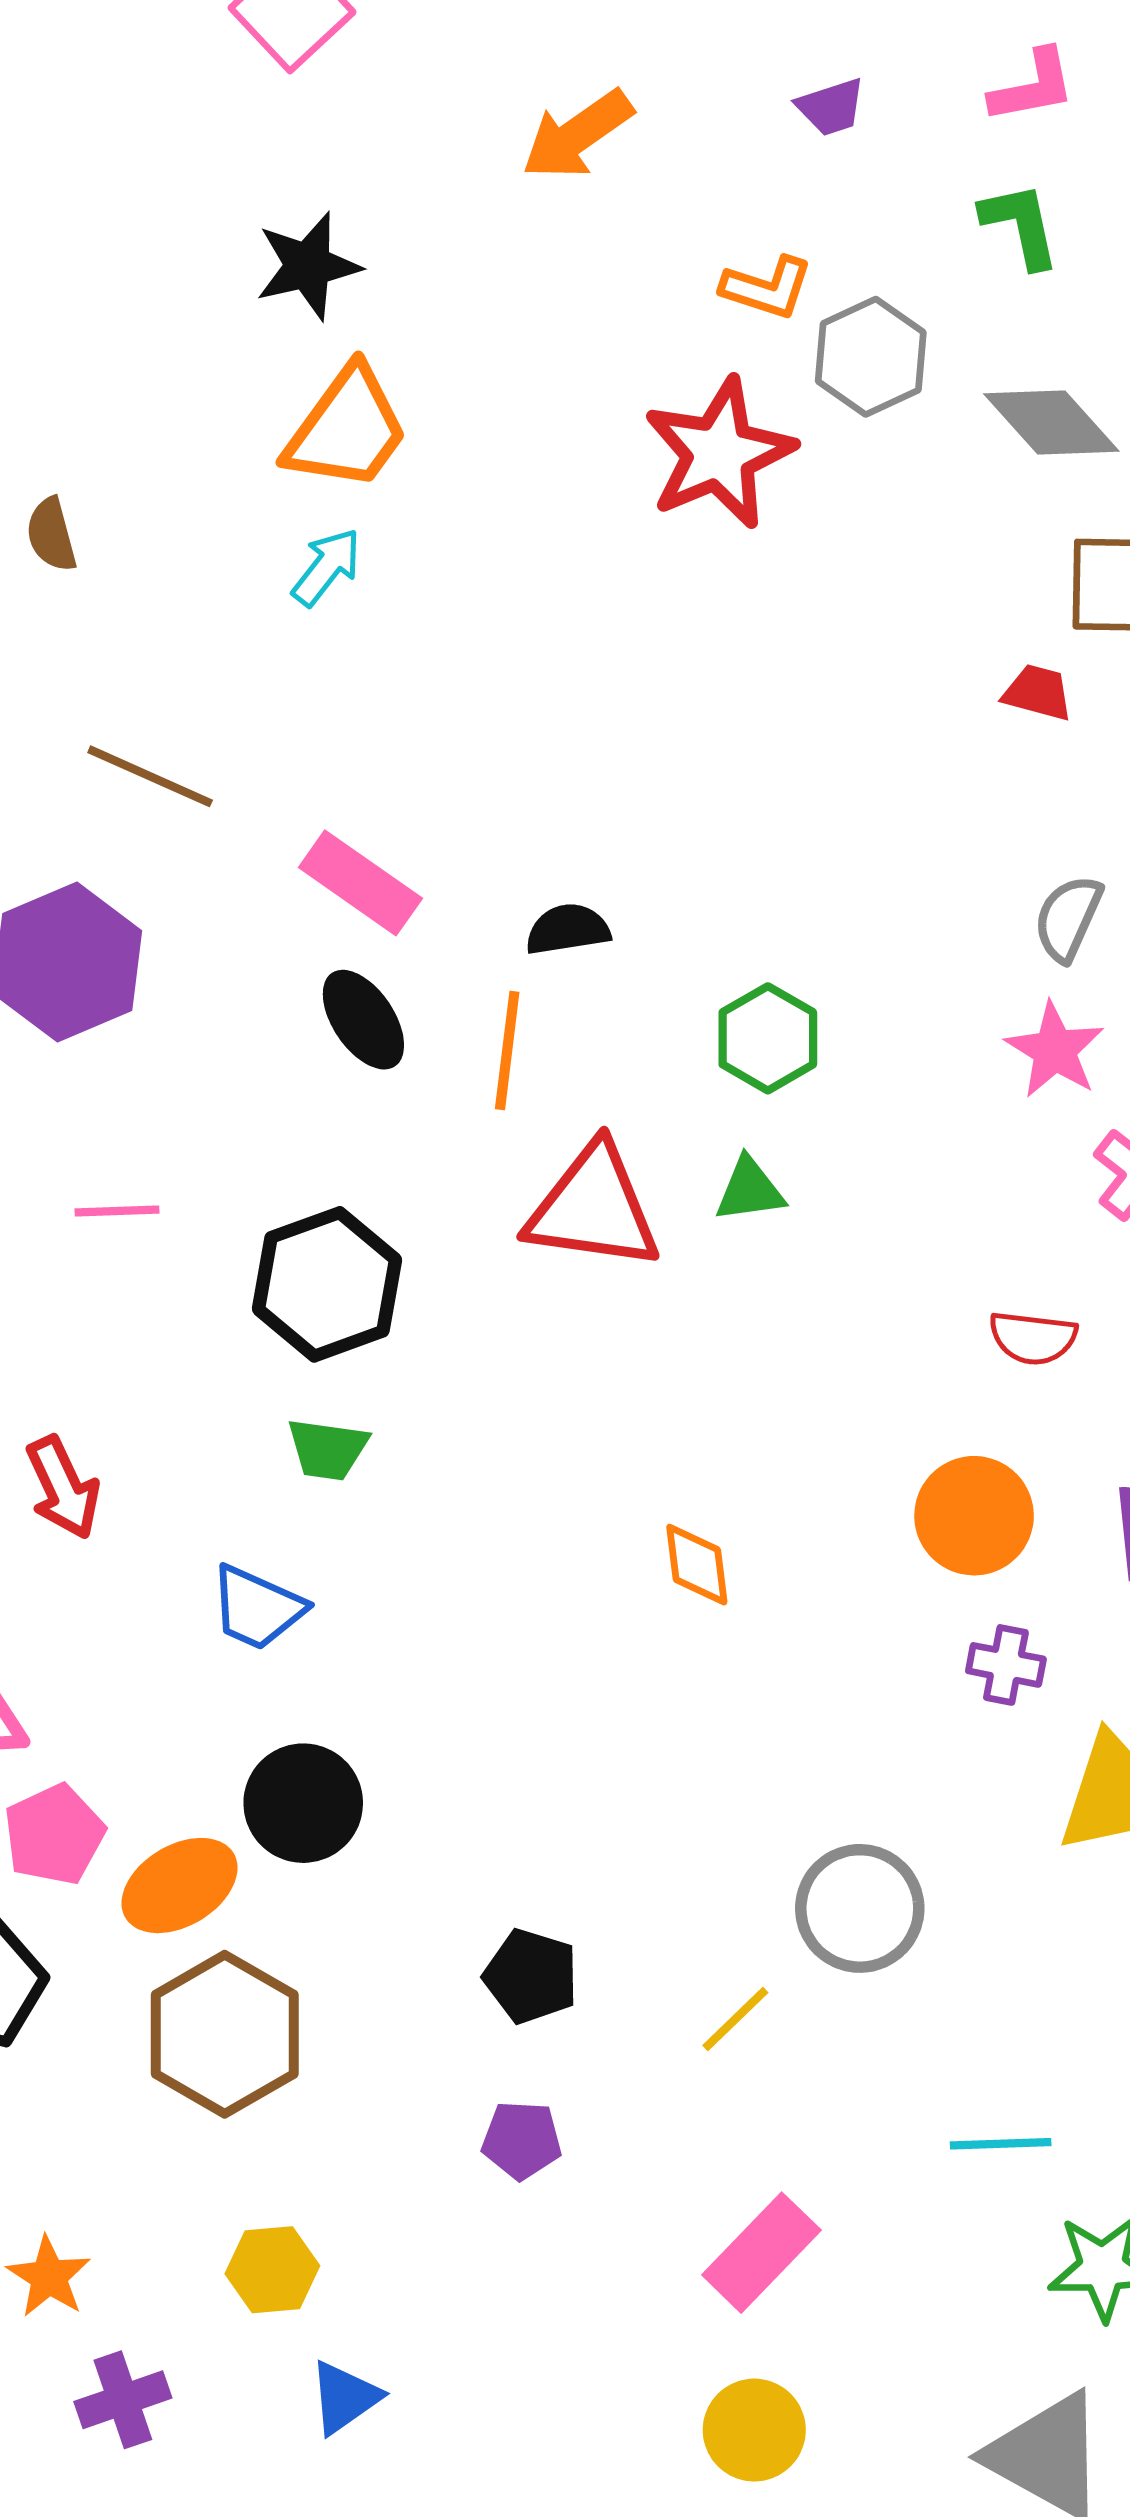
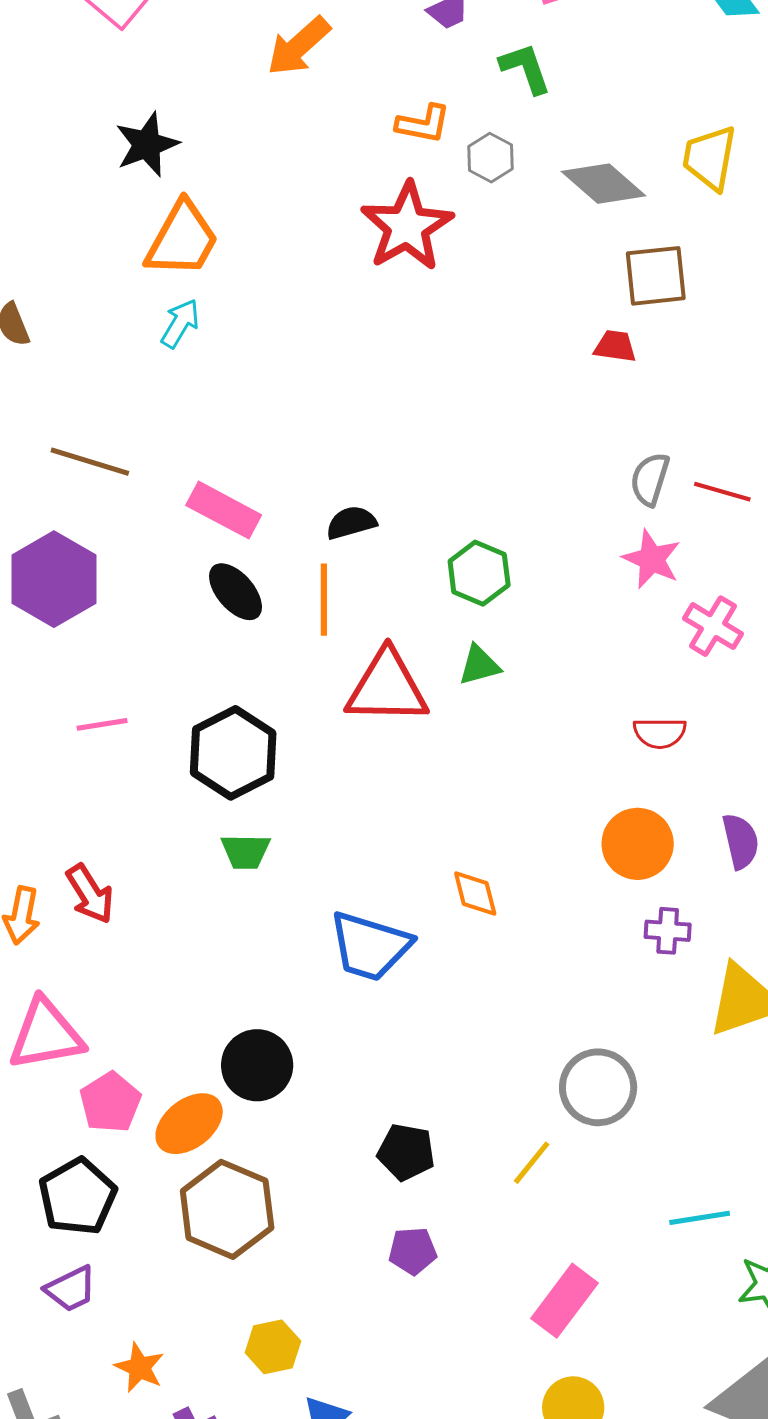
green L-shape: (1020, 225) -> (525, 68), moved
gray hexagon: (871, 357) -> (491, 158), size x0.7
blue trapezoid: (257, 1608) -> (370, 946), moved, size x1.4

